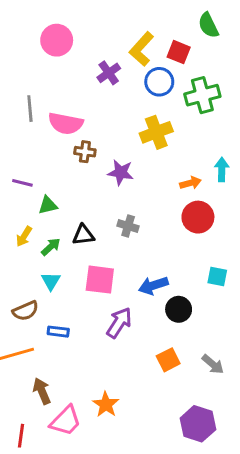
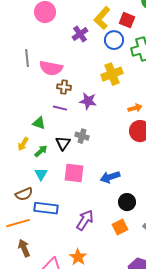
purple line: (22, 183) -> (60, 108), moved
green triangle: (48, 205) -> (39, 123), turned 32
gray cross: (128, 226) -> (82, 136), moved
black triangle: (83, 235) -> (63, 143), turned -49
black circle: (179, 309) -> (127, 202), moved
purple arrow: (119, 323) -> (85, 220), moved
blue rectangle: (58, 332) -> (46, 208), size x1.6
brown arrow: (42, 391) -> (24, 248), moved

